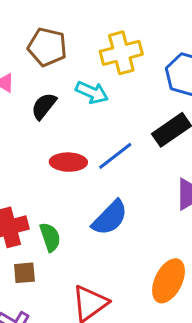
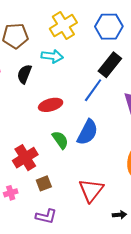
blue line: (115, 156) -> (93, 90), moved
green semicircle: (50, 237) -> (60, 140), moved

